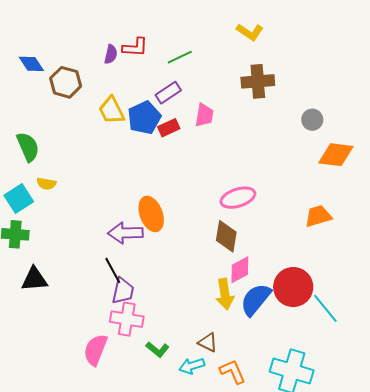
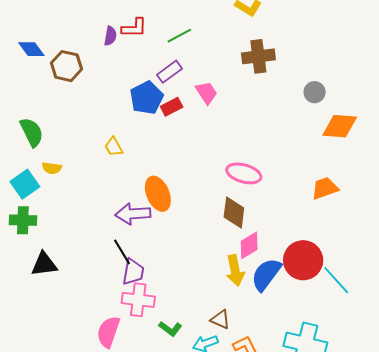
yellow trapezoid: (111, 110) -> (114, 147), moved, size x0.7
pink trapezoid: (204, 115) -> (207, 93), turned -40
pink ellipse: (238, 198) -> (244, 173), turned 36

